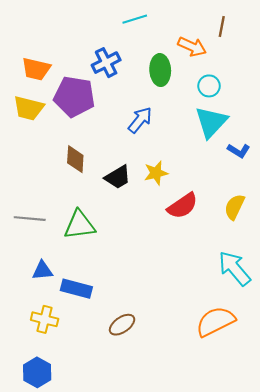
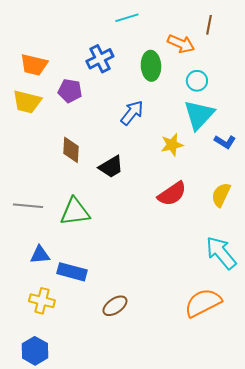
purple pentagon: (74, 97) -> (70, 91), size x0.6
yellow star: (156, 173) -> (172, 145), moved

